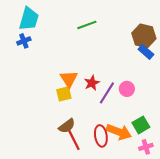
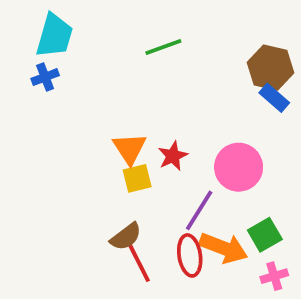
pink circle: (127, 89) -> (239, 167), size x1.6
purple line: (107, 93) -> (199, 210), moved
yellow square: (64, 94) -> (137, 178), moved

